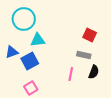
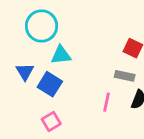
blue triangle: (12, 52) -> (25, 72), turned -40
blue square: (30, 61) -> (50, 84), turned -30

